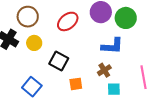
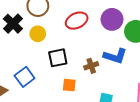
black square: (59, 61) -> (58, 58), turned 36
brown cross: (104, 70) -> (91, 66), moved

